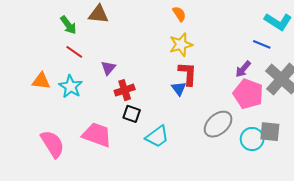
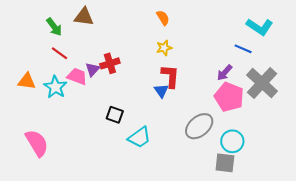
yellow star: (181, 45) -> (164, 48), size x0.7
red cross: (125, 90) -> (110, 63), moved
gray square: (270, 132) -> (225, 163), moved
pink trapezoid: (97, 135) -> (77, 76), moved, size x0.7

